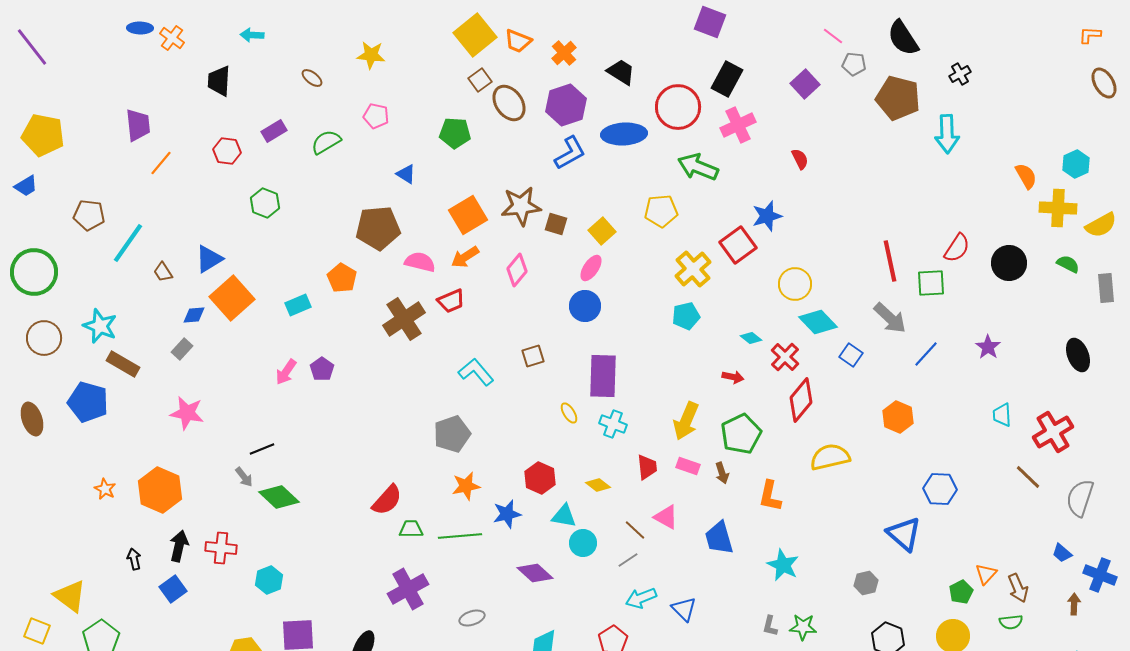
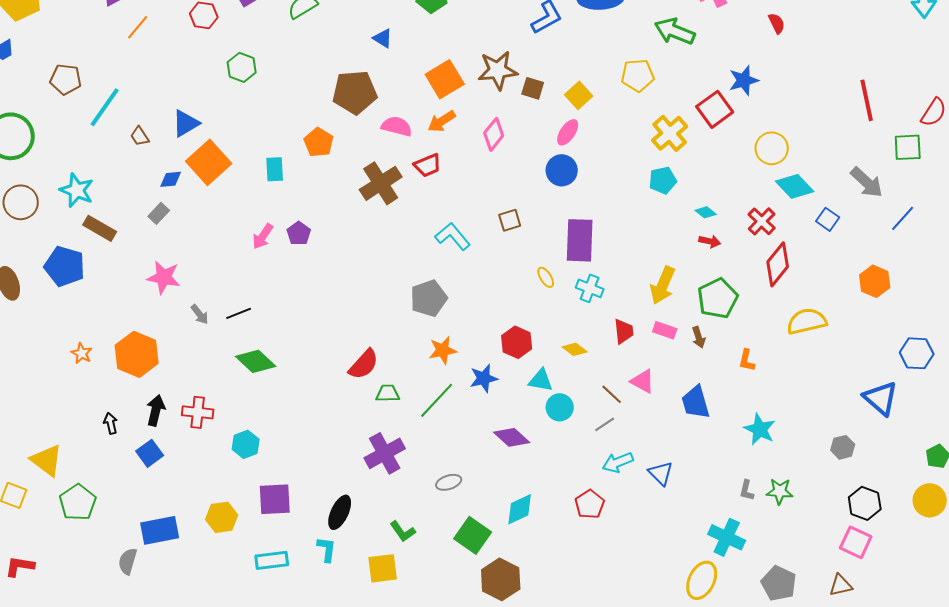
red line: (890, 261) -> (867, 100), moved
cyan rectangle: (298, 305) -> (275, 169), turned -70
cyan diamond: (751, 338) -> (706, 212), moved
gray arrow: (244, 477) -> (200, 314), moved
orange L-shape: (770, 496) -> (747, 360), size x0.7
green line: (460, 536) -> (437, 400), turned -42

